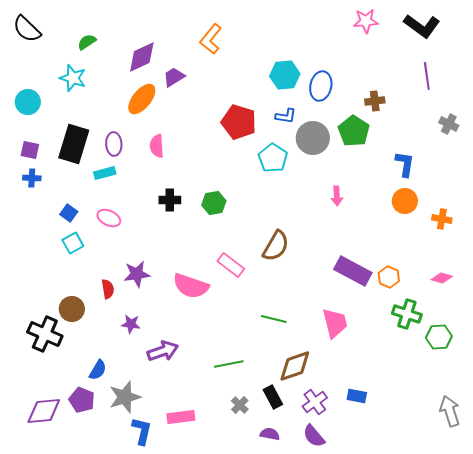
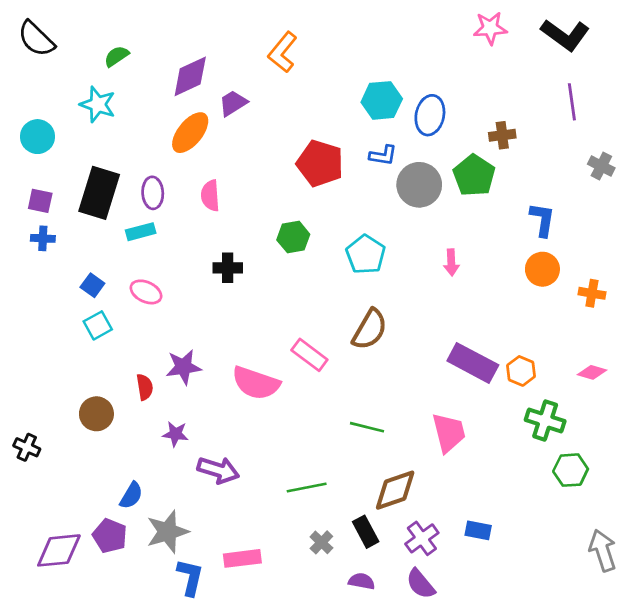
cyan pentagon: (273, 158) -> (366, 254), moved
green hexagon: (214, 203) -> (293, 237), moved
black cross: (45, 334) -> (27, 447), moved, size x0.6
green hexagon: (439, 337) -> (571, 470), moved
purple arrow: (163, 351) -> (218, 470), turned 36

